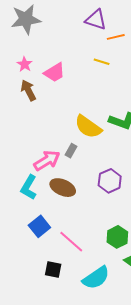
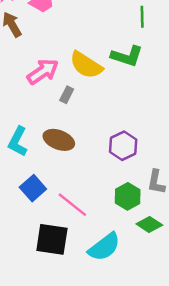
pink arrow: (47, 160) -> (43, 72), moved
purple hexagon: (110, 181) -> (123, 146), moved
black square: (53, 269) -> (52, 239), size x1.6

